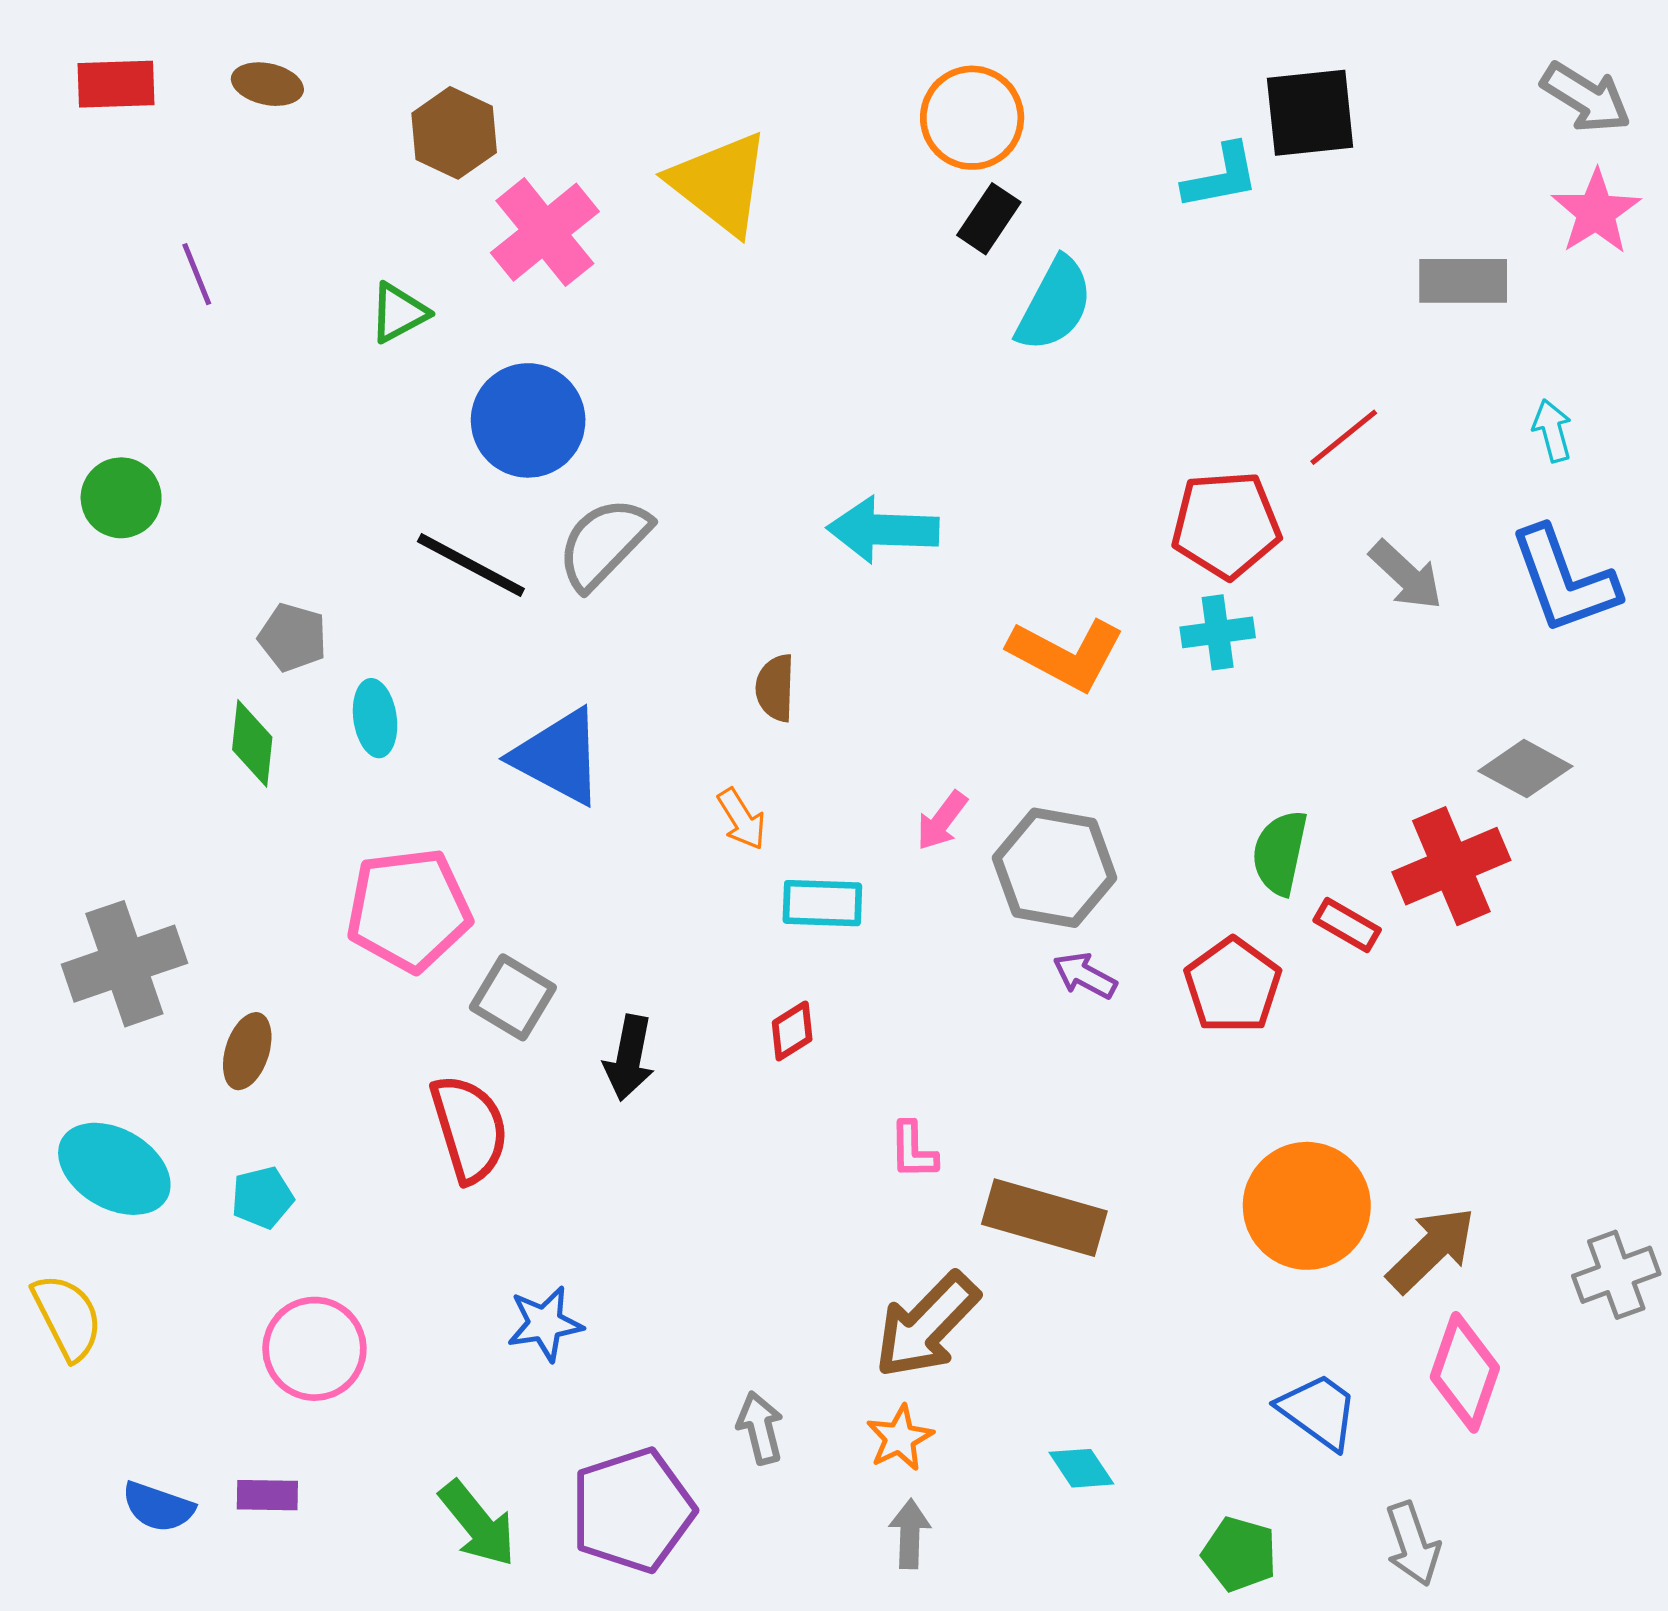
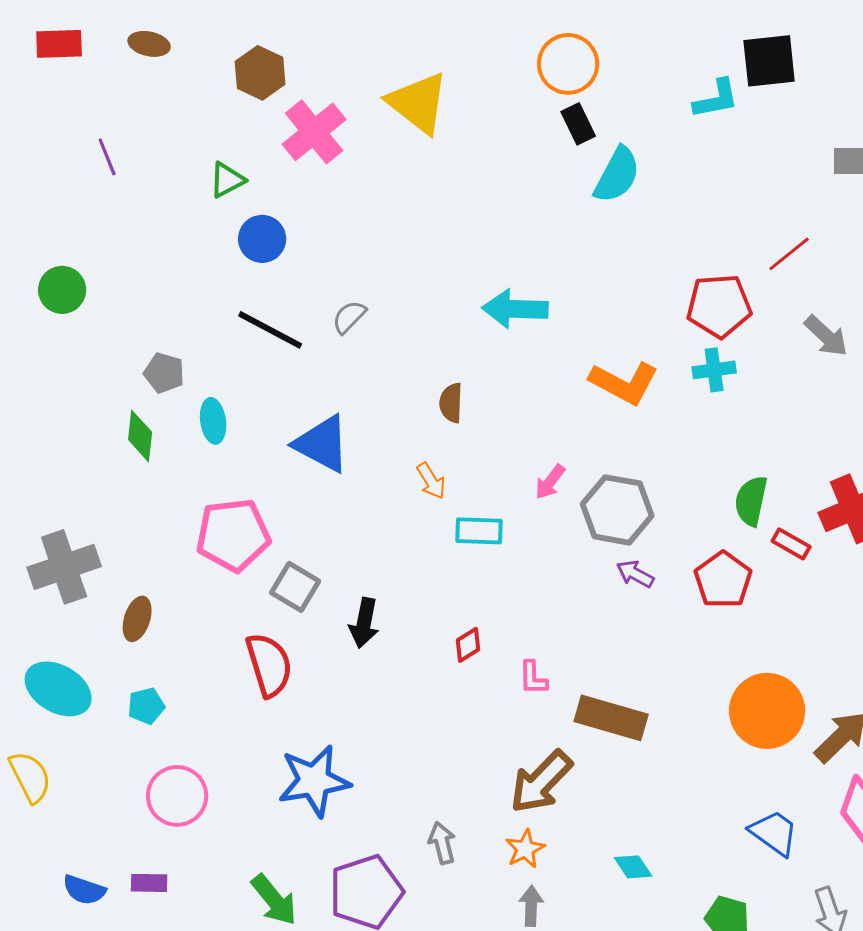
black rectangle: (989, 219) -> (578, 124), turned -60
blue circle: (528, 420) -> (262, 239), moved, size x0.7
gray semicircle: (604, 543) -> (349, 317), size x0.6
red diamond: (792, 1031) -> (468, 645), moved
blue star: (545, 1324) -> (314, 781), size x1.6

